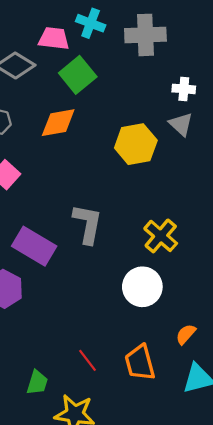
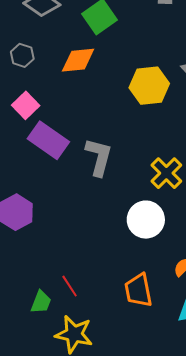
purple rectangle: (34, 246) -> (48, 140), moved
red line: (88, 360) -> (70, 286), moved

